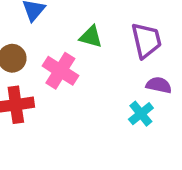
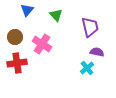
green triangle: (91, 37) -> (56, 15), moved, turned 32

